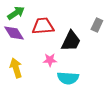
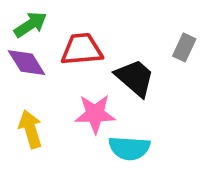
black trapezoid: (71, 41) -> (135, 78), turned -75
pink star: (50, 60) -> (95, 114), size x1.5

